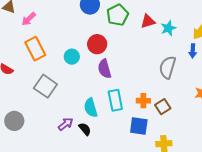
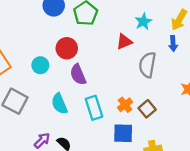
red triangle: (148, 21) -> (124, 42), moved
orange cross: (143, 101) -> (125, 105), turned -32
cyan semicircle: (91, 108) -> (59, 104), moved

